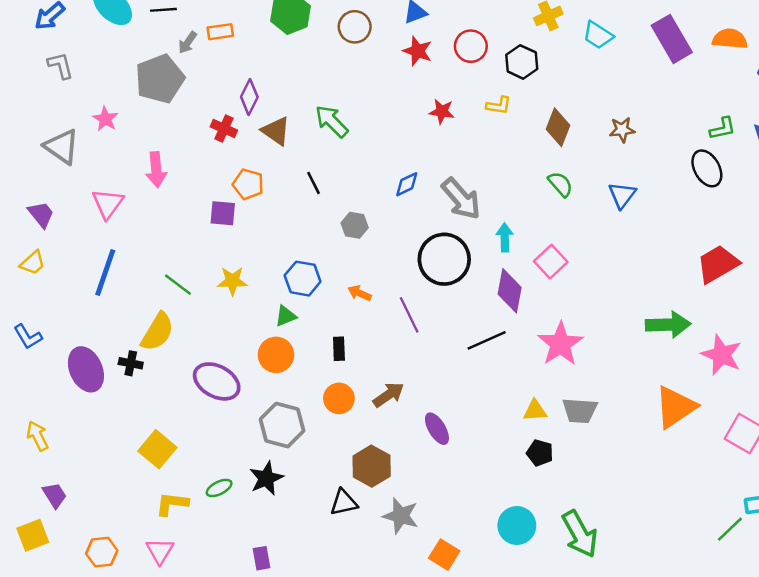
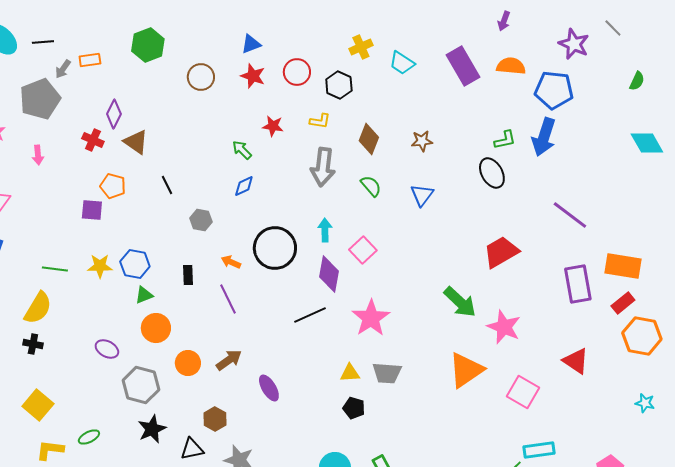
brown circle: (355, 27) -> (201, 77), moved
green arrow: (332, 121) -> (242, 150), moved, size x0.7
pink arrow: (156, 170) -> (38, 155), moved, size x0.7
gray arrow: (461, 199) -> (323, 167), moved, turned 48
blue hexagon: (303, 279) -> (135, 264), moved
green line: (178, 285) -> (55, 269), turned -30
orange arrow: (359, 293) -> (231, 262), moved
purple line: (409, 315) -> (228, 299), moved
green arrow: (668, 325) -> (460, 302), turned 45
black rectangle: (339, 349) -> (188, 275), moved
orange circle: (276, 355) -> (156, 328), moved
black cross: (131, 363) -> (33, 344), moved
purple ellipse: (217, 381) -> (107, 349), moved, size x0.6
brown hexagon: (372, 466) -> (215, 419), size x0.7
black star: (266, 478) -> (152, 429), moved

